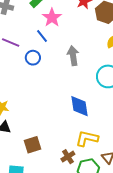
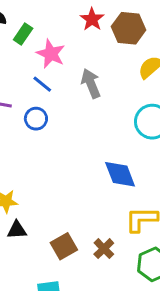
gray arrow: (73, 56) -> (91, 83), moved
brown cross: (68, 157) -> (104, 249), moved

